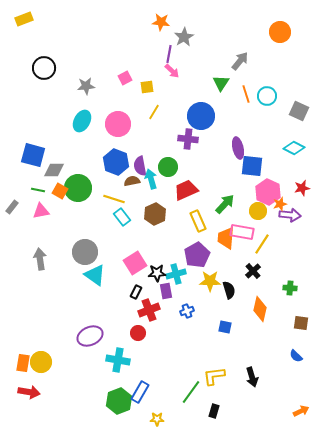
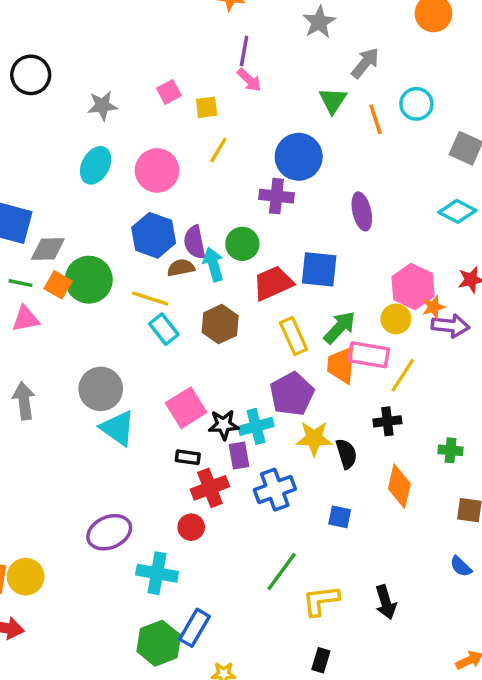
gray star: (184, 37) -> (319, 22), moved
cyan circle: (267, 96) -> (416, 104), moved
blue square: (252, 166) -> (319, 269), moved
green arrow: (225, 204) -> (340, 327), moved
black cross: (253, 271) -> (387, 421), turned 35
black rectangle: (136, 292) -> (188, 457), turned 72
blue cross: (187, 311) -> (275, 490), size x1.6
green line: (191, 392) -> (282, 572), moved

